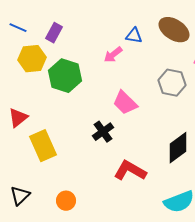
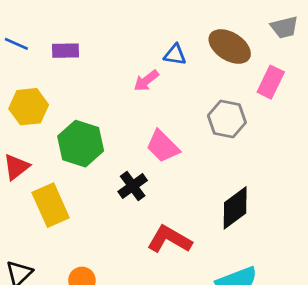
purple rectangle: (54, 33) -> (66, 51), turned 60
yellow hexagon: (32, 59) -> (29, 107), moved
green hexagon: (65, 76) -> (81, 144), moved

